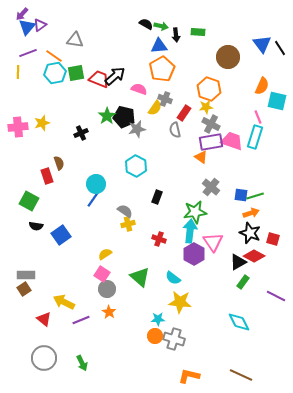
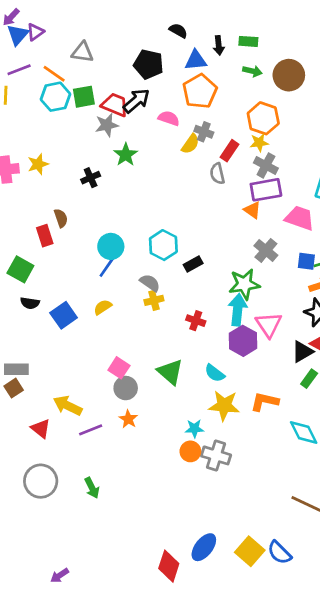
green arrow: (161, 26) -> (252, 71), moved
black pentagon: (124, 117) -> (149, 64), moved
gray star: (137, 129) -> (107, 125), moved
pink trapezoid: (232, 141) -> (300, 218), moved
cyan hexagon: (136, 166) -> (163, 245), moved
black rectangle: (157, 197) -> (193, 264), turned 40
yellow semicircle: (105, 254) -> (103, 307), moved
orange L-shape: (189, 376) -> (265, 402), moved

